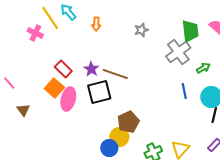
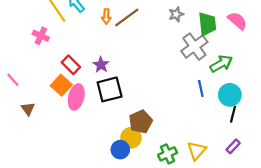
gray star: (141, 30) -> (176, 14), moved
pink cross: (35, 33) -> (41, 36), moved
green arrow: (203, 68) -> (221, 64), size x1.5
brown line: (115, 74) -> (127, 18), moved, turned -55

